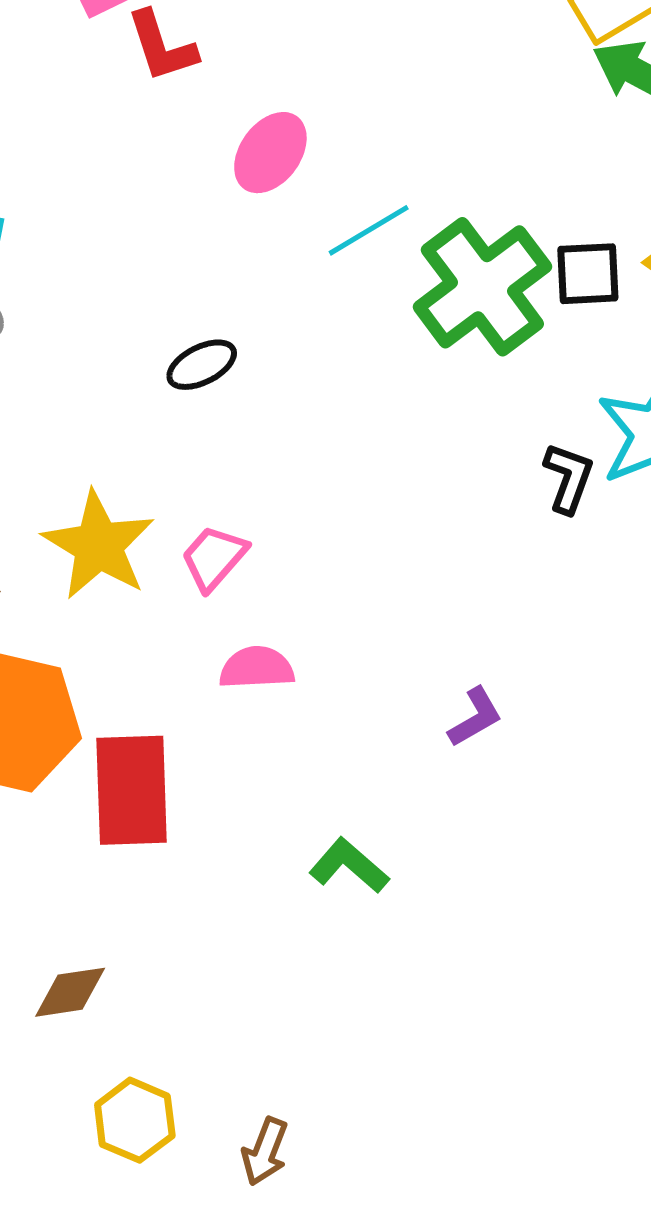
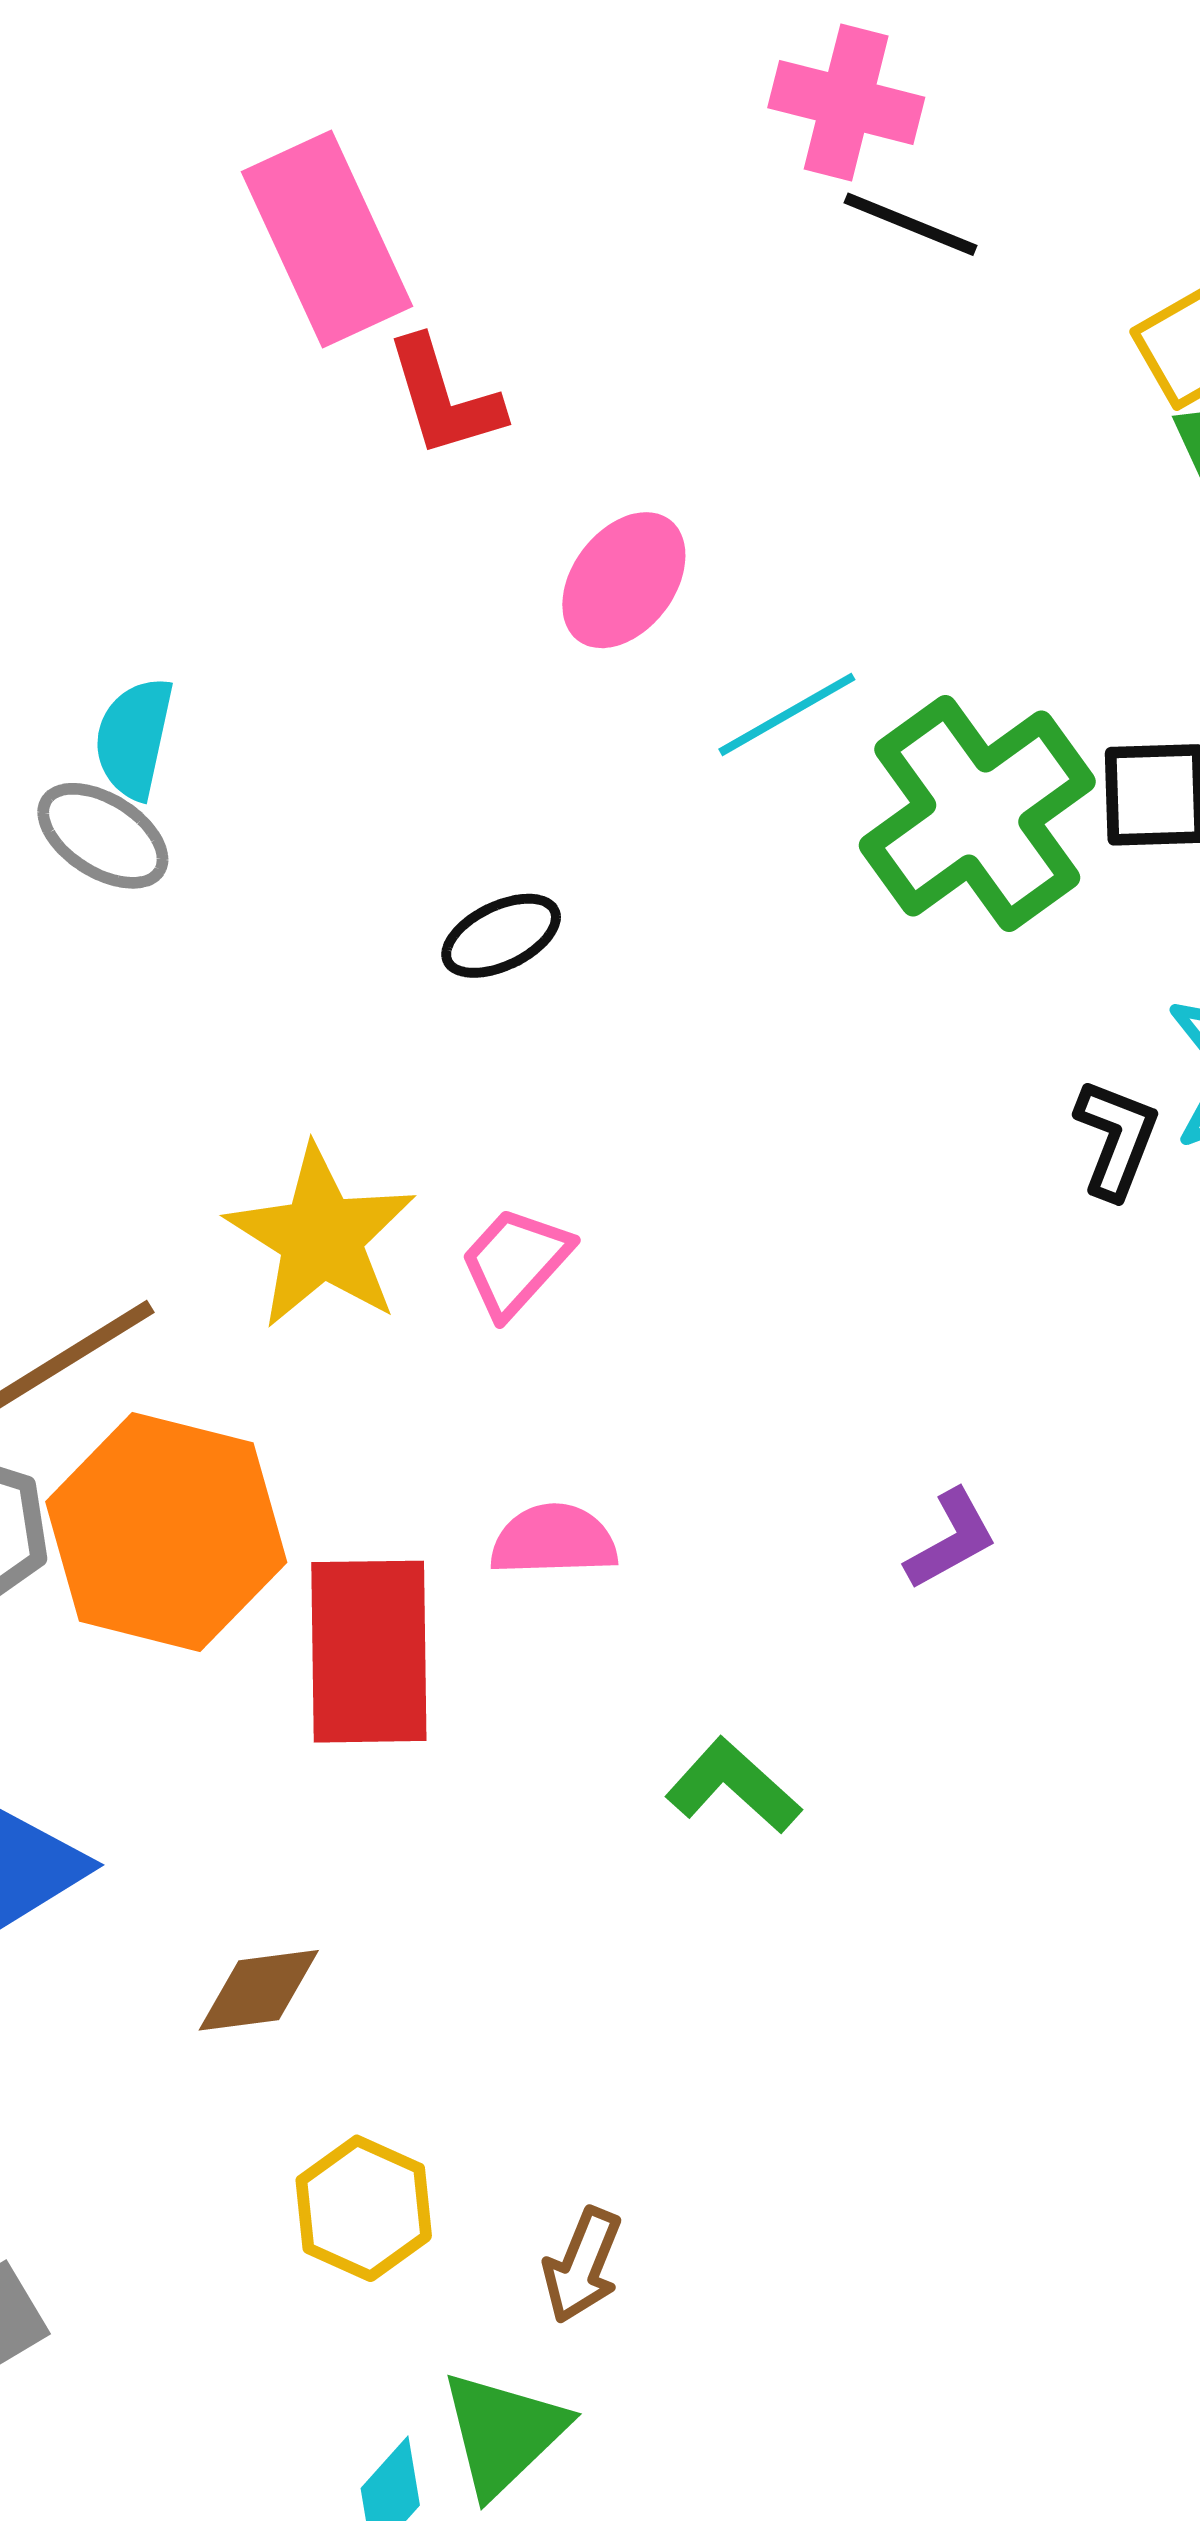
pink semicircle: (257, 668) -> (554, 1540), moved

